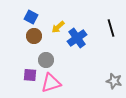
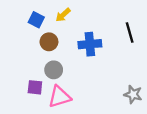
yellow arrow: (58, 27) -> (63, 15), moved
brown circle: (34, 36) -> (49, 42), moved
blue cross: (77, 38) -> (90, 44), turned 30

